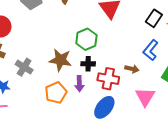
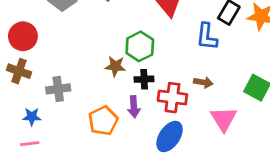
blue L-shape: (151, 50) -> (207, 37), moved, turned -30
brown star: (60, 60) -> (115, 66), moved, size x0.7
gray cross: (24, 67) -> (58, 89), turned -36

